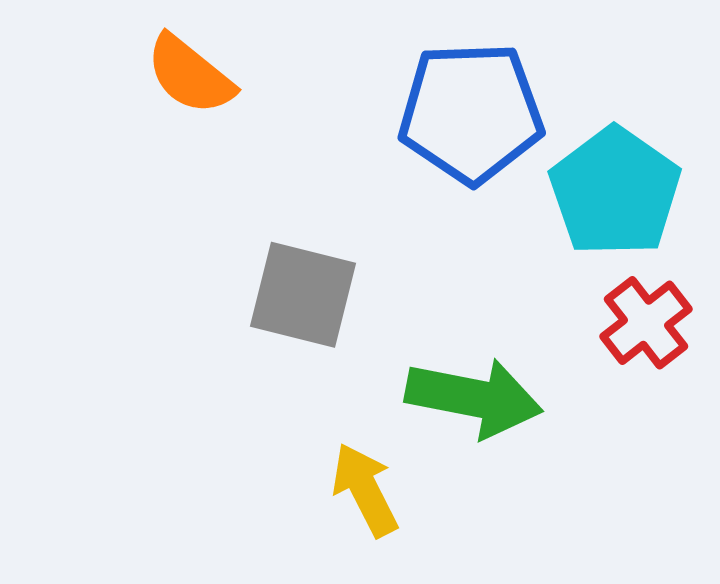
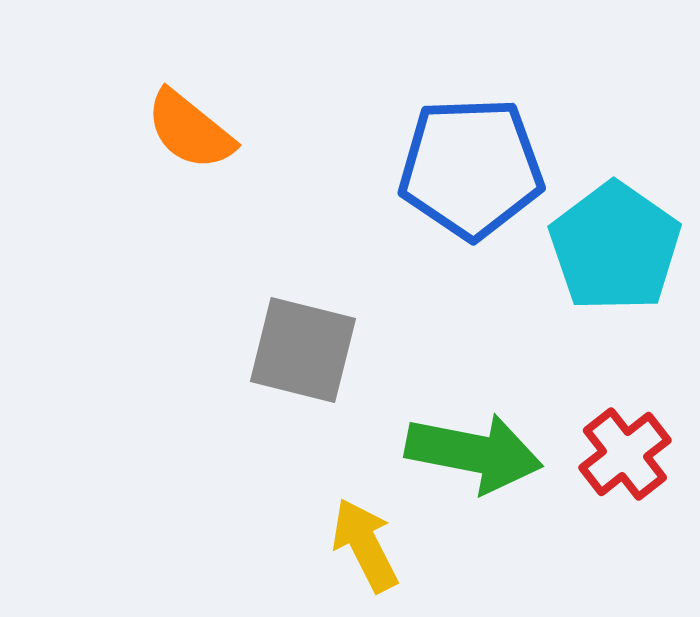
red cross: (646, 323) -> (625, 454), moved

